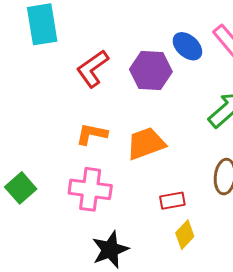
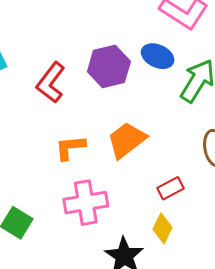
blue ellipse: (187, 46) -> (158, 56), moved
yellow diamond: (185, 235) -> (163, 228), moved

